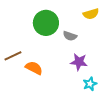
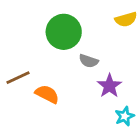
gray semicircle: (70, 36) -> (89, 61), moved
purple star: (79, 62) -> (109, 86), turned 30

